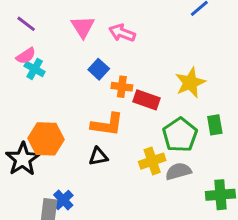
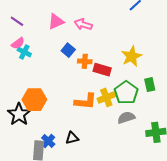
pink triangle: (83, 27) -> (56, 22), turned 42
orange L-shape: (107, 124) -> (85, 101), moved
black triangle: (98, 156) -> (72, 138), moved
yellow cross: (152, 161) -> (106, 97), moved

